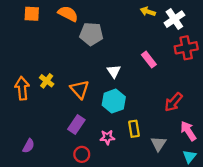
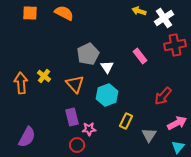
gray pentagon: (91, 34) -> (88, 54), moved, turned -30
purple rectangle: (76, 125) -> (72, 117), turned -48
yellow rectangle: (134, 129) -> (126, 121), turned 35
pink arrow: (188, 131) -> (177, 123), turned 96
pink star: (107, 137) -> (89, 129), moved
purple semicircle: (29, 146) -> (27, 137), size x1.5

